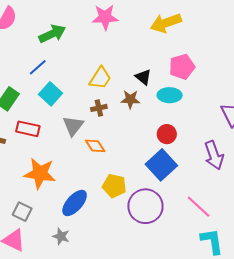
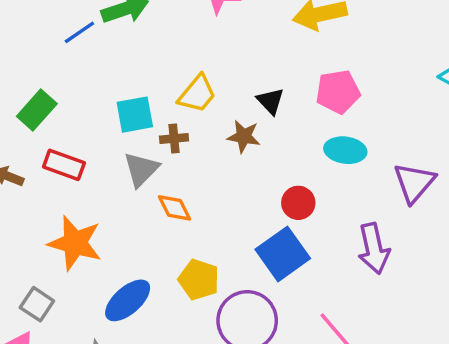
blue line: (38, 67) -> (79, 32), moved
cyan square: (50, 94) -> (135, 115), moved, turned 30
cyan ellipse: (170, 95) -> (345, 150), moved
brown cross: (99, 108) -> (174, 139), moved

